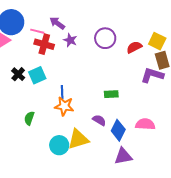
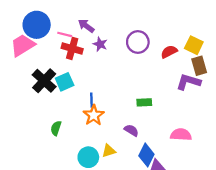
black cross: (18, 74) -> (44, 81), size x1.6
orange star: (64, 106) -> (94, 115), turned 30
blue diamond: (118, 130) -> (146, 155), moved
yellow triangle: (78, 139) -> (109, 151), size x0.6

